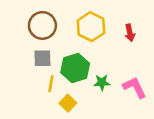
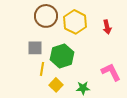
brown circle: (42, 25) -> (46, 16), moved
green star: (102, 83) -> (83, 88), moved

